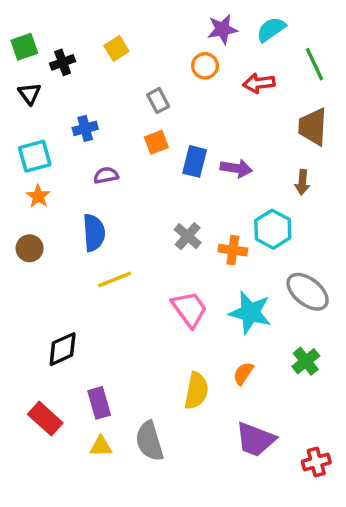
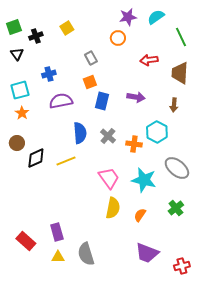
red arrow: (259, 83) -> (149, 60), moved
blue rectangle: (195, 161) -> (102, 101), moved
purple semicircle: (106, 175) -> (61, 101), size x1.6
blue semicircle: (94, 233) -> (80, 133), moved
black diamond: (63, 349) -> (36, 158), moved
yellow semicircle: (196, 391) -> (113, 208), moved

